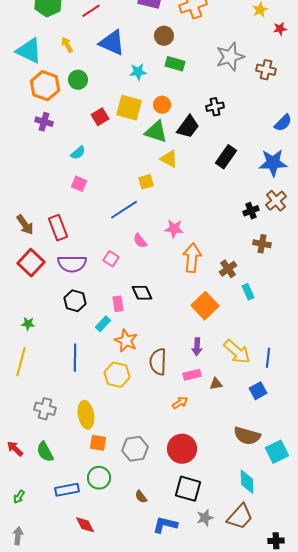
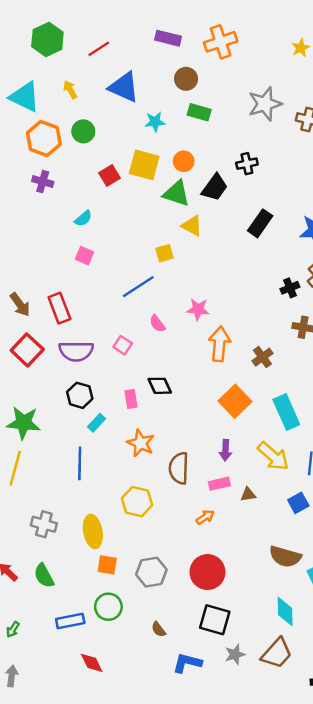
cyan rectangle: (248, 292) -> (286, 412), moved, size x1.8
green star: (28, 324) -> (24, 423), size x2.0
cyan rectangle: (103, 324) -> (96, 423), moved
yellow hexagon: (117, 375) -> (137, 502), moved

